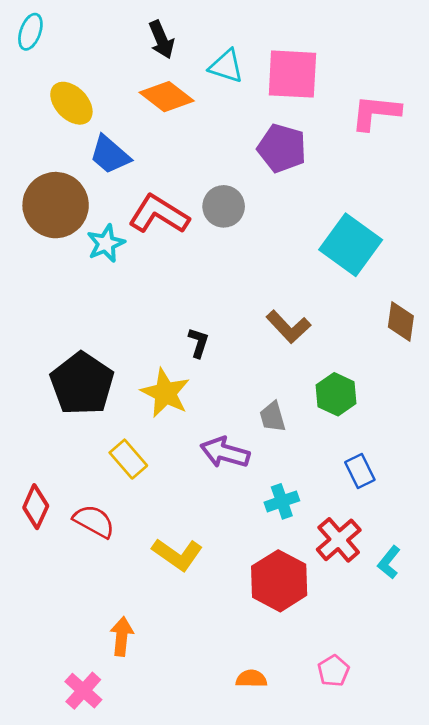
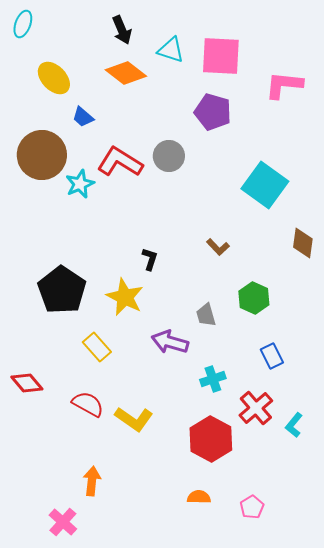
blue trapezoid: (110, 155) -> (83, 117), size x0.7
brown L-shape: (288, 327) -> (218, 247), size x0.7
red diamond: (36, 507) -> (27, 383), turned -64
red semicircle: (94, 521) -> (88, 404), moved
orange semicircle: (251, 679) -> (199, 497), moved

